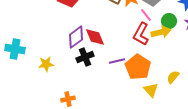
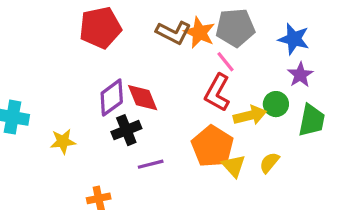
green circle: (169, 21) -> (276, 104), moved
yellow arrow: (161, 32) -> (250, 115), moved
purple line: (117, 61) -> (151, 164), moved
yellow triangle: (151, 90) -> (234, 166), moved

